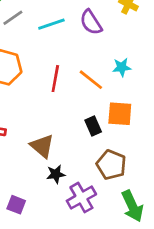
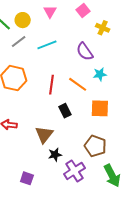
purple semicircle: (91, 22) -> (85, 52), moved
black rectangle: (93, 126) -> (65, 111), moved
brown triangle: (42, 146) -> (44, 135), turned 30

